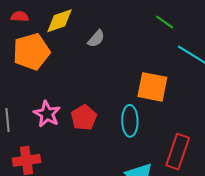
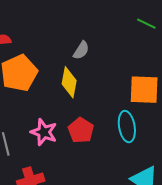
yellow diamond: (60, 21) -> (69, 82), moved, turned -52

